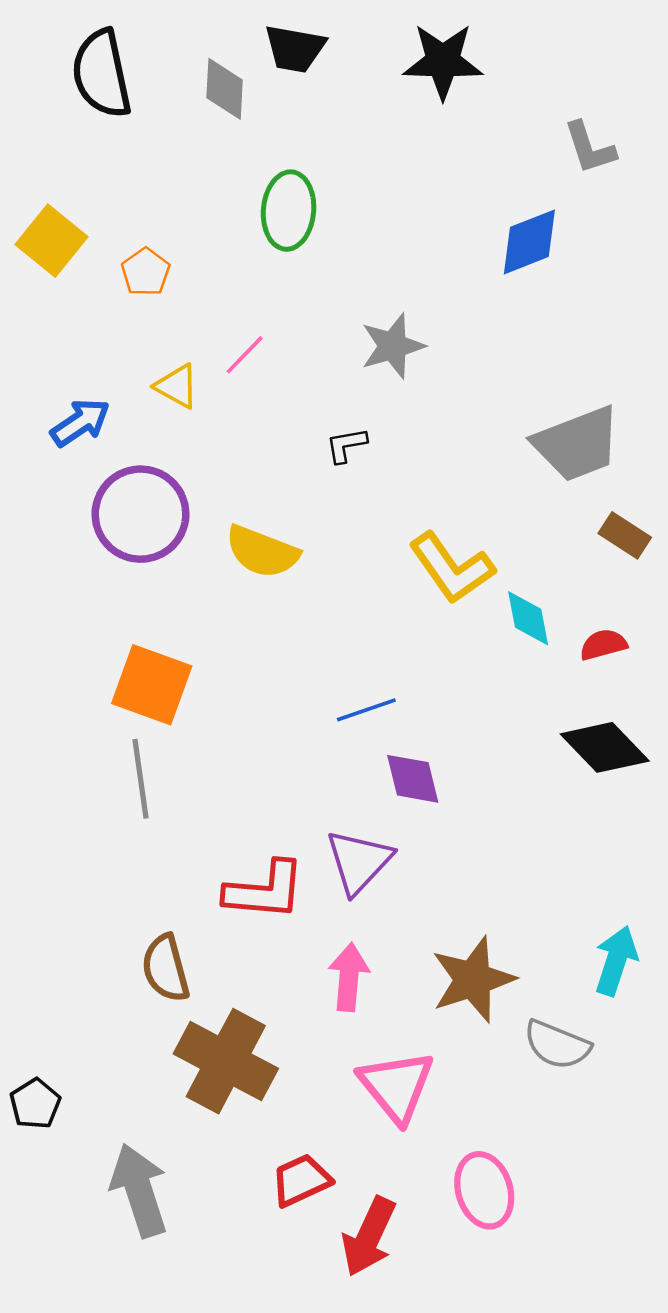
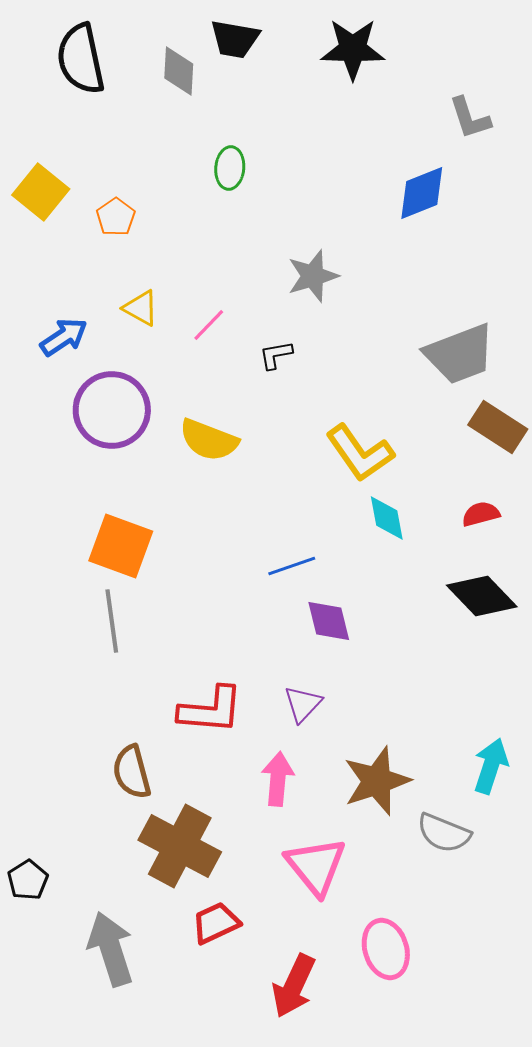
green ellipse: (289, 211) -> (230, 168), size x0.7
pink line: (245, 355) -> (209, 325), moved
brown rectangle: (625, 535) -> (498, 427), size x1.4
cyan diamond: (528, 618) -> (387, 518), moved
purple triangle: (359, 862) -> (303, 704), moved, size x0.7
red trapezoid: (301, 1180) -> (216, 923), moved

